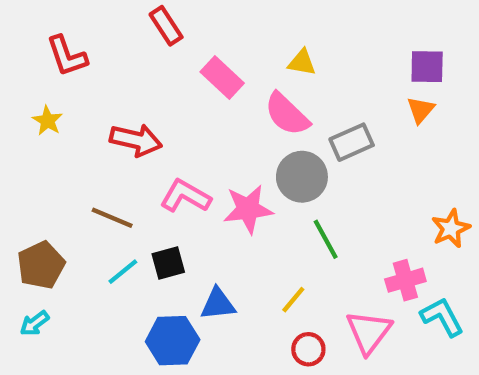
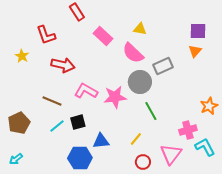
red L-shape: (67, 56) -> (46, 35), moved
cyan arrow: (35, 323) -> (16, 159), moved

